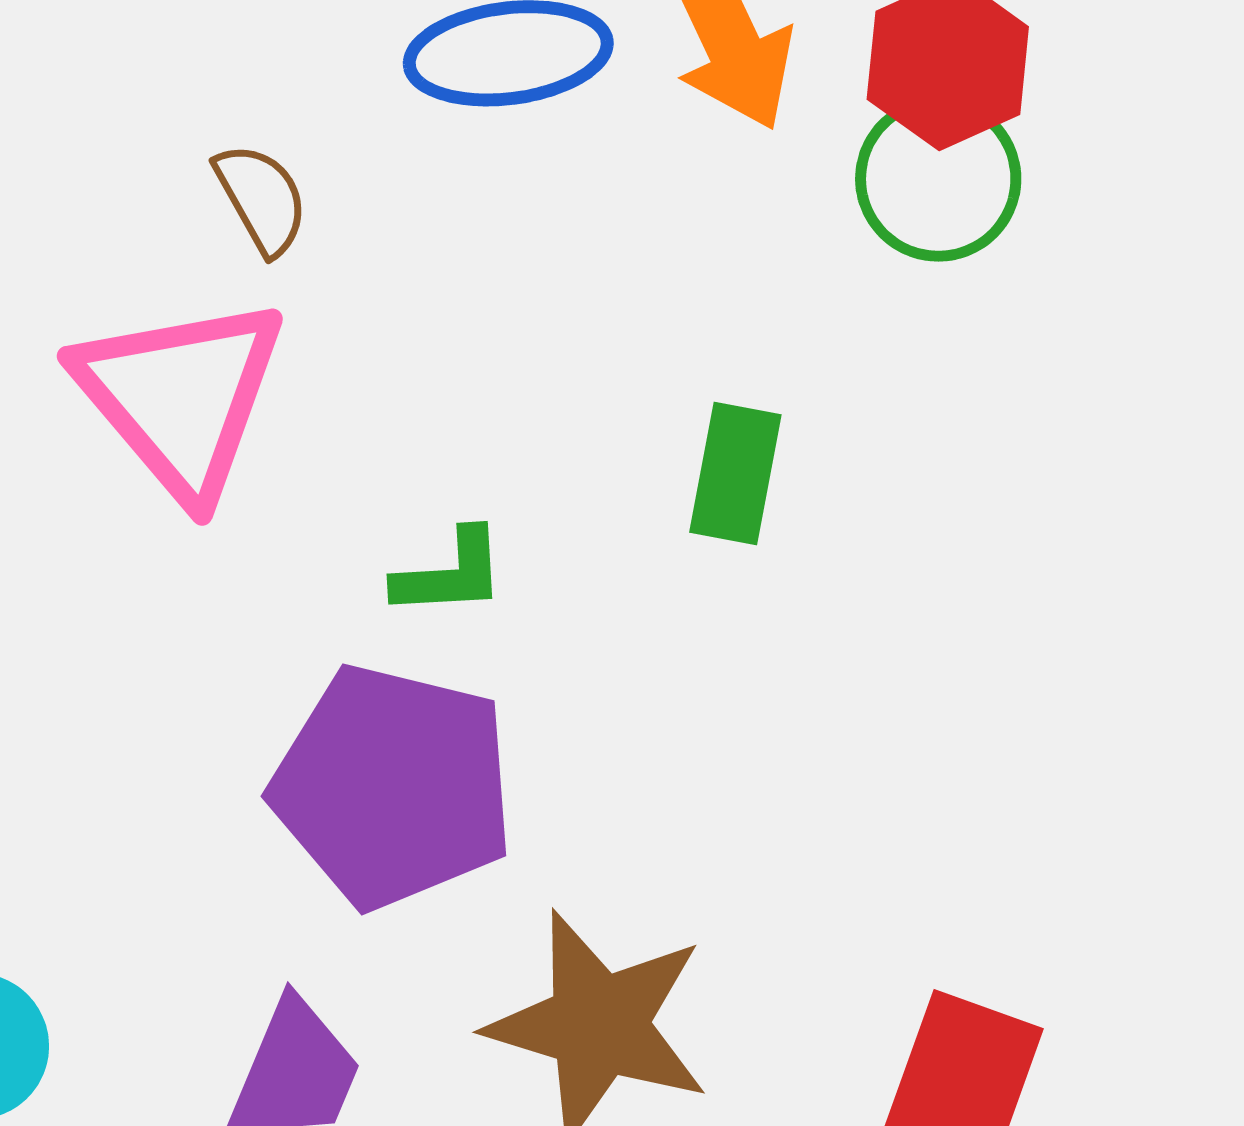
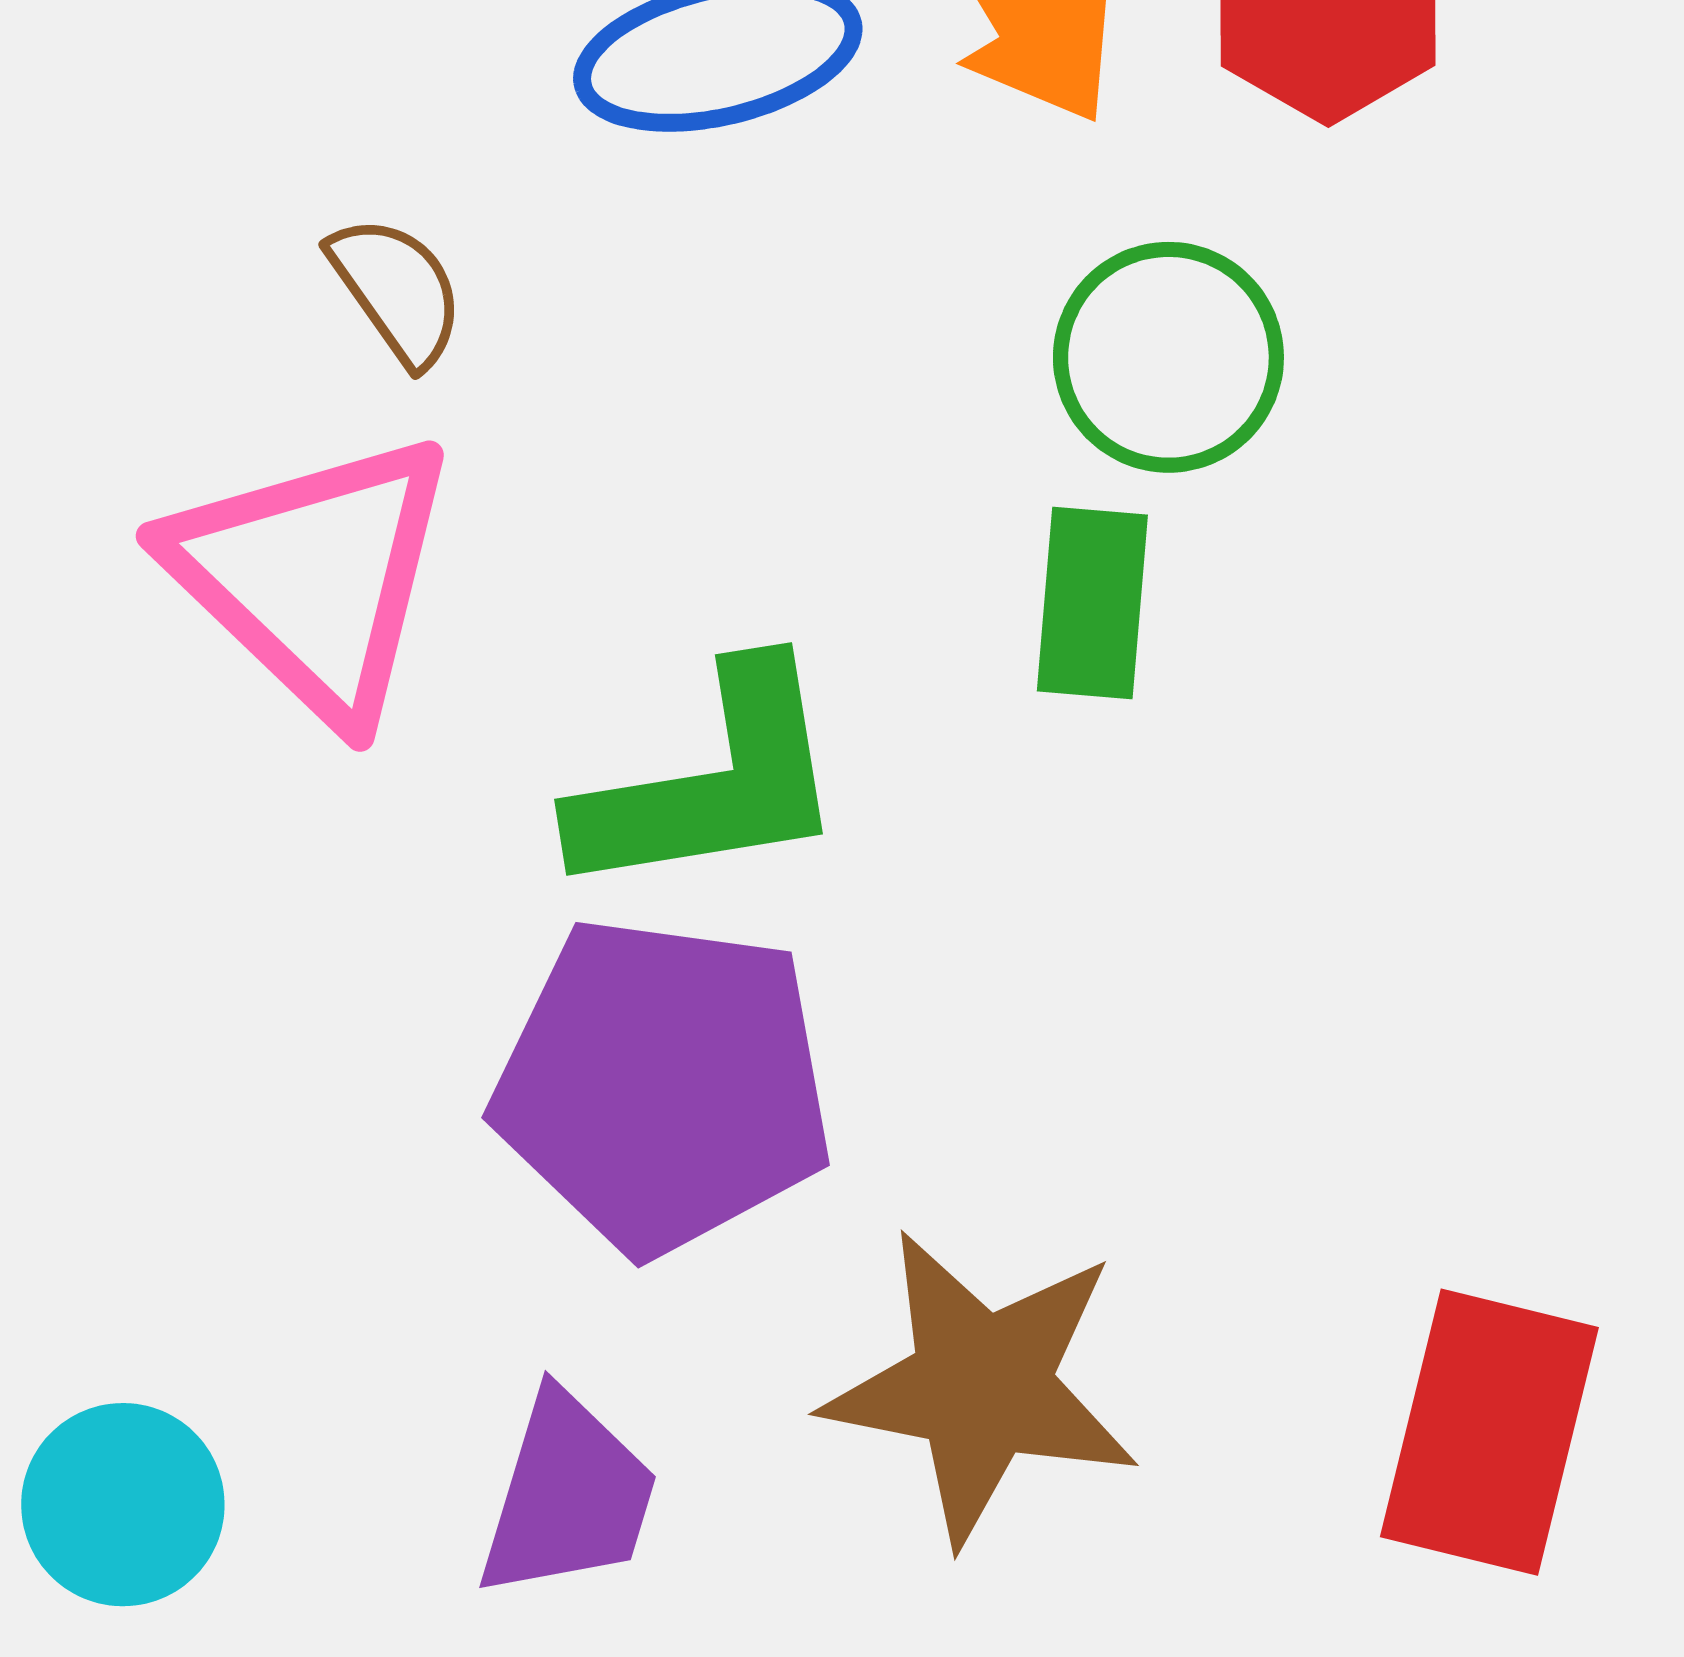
green circle: (938, 179) -> (1168, 357), moved
green L-shape: (450, 573) -> (711, 782), size x1.8

